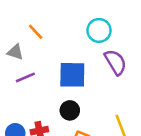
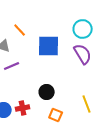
cyan circle: (99, 30) -> (83, 29), moved
blue square: (72, 75) -> (49, 46), moved

